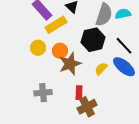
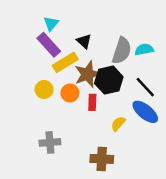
brown star: (70, 64) -> (88, 74), moved
yellow semicircle: (101, 69) -> (118, 124), moved
red rectangle: (79, 93) -> (92, 102), moved
brown cross: (87, 107) -> (102, 159), turned 30

